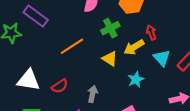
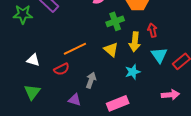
orange line: (72, 46) -> (75, 49), moved
yellow arrow: (134, 47) -> (135, 42), turned -60
white triangle: (28, 80) -> (33, 60), size x0.6

